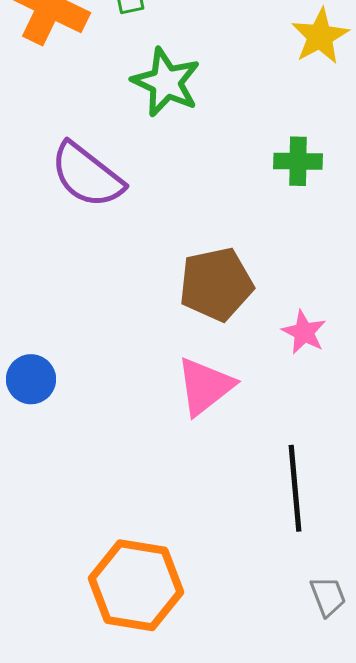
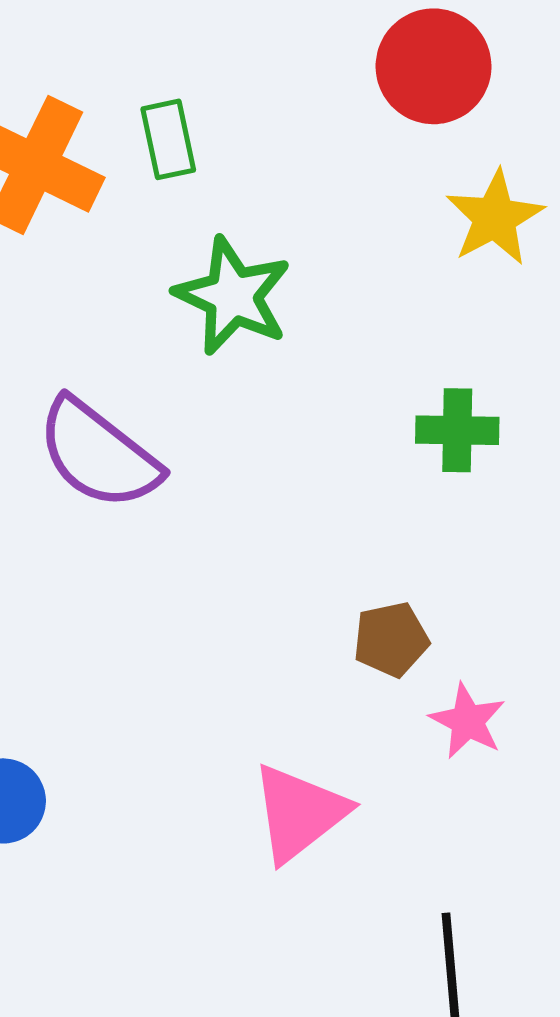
brown pentagon: (216, 284) -> (391, 639), moved, size x0.6

